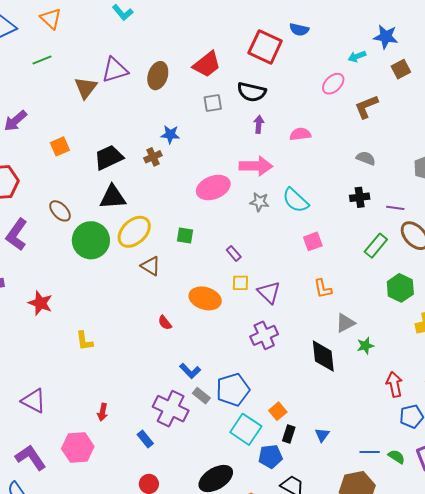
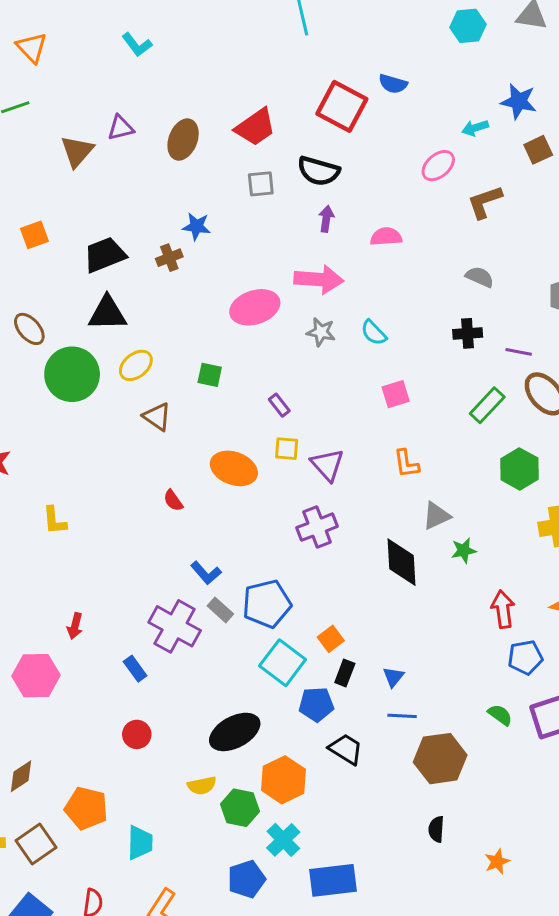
purple triangle: (115, 70) -> (121, 128), size x0.7
cyan semicircle: (296, 200) -> (374, 333), size x0.7
yellow ellipse: (134, 232) -> (136, 365), size x0.7
blue line: (370, 452) -> (402, 716), moved

